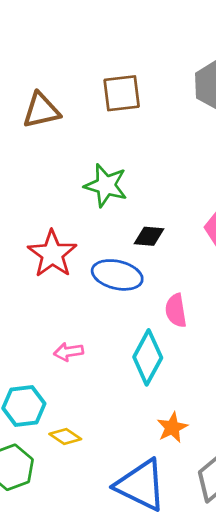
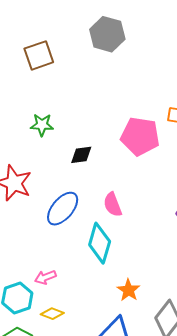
green star: (106, 185) -> (42, 125), size x0.7
blue ellipse: (117, 275) -> (63, 209), moved, turned -51
pink arrow: (69, 352) -> (45, 277), moved

